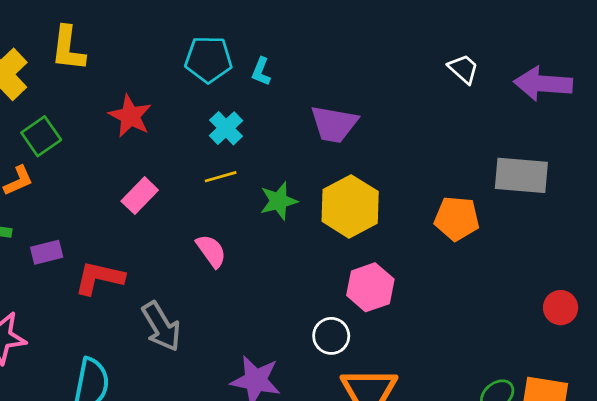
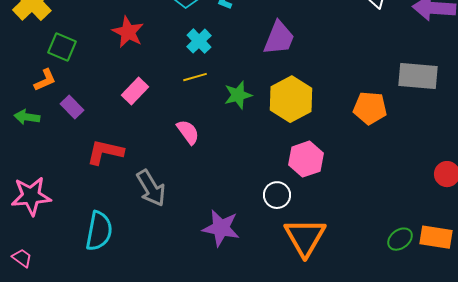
purple trapezoid: (334, 124) -> (279, 38), turned -78
green square: (41, 136) -> (62, 47), turned -32
purple rectangle: (47, 252) -> (72, 107), moved, turned 60

